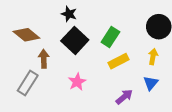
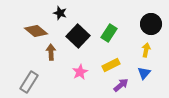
black star: (69, 14) -> (60, 13), moved
yellow rectangle: (118, 61) -> (111, 65), moved
gray rectangle: (28, 83) -> (29, 82), moved

